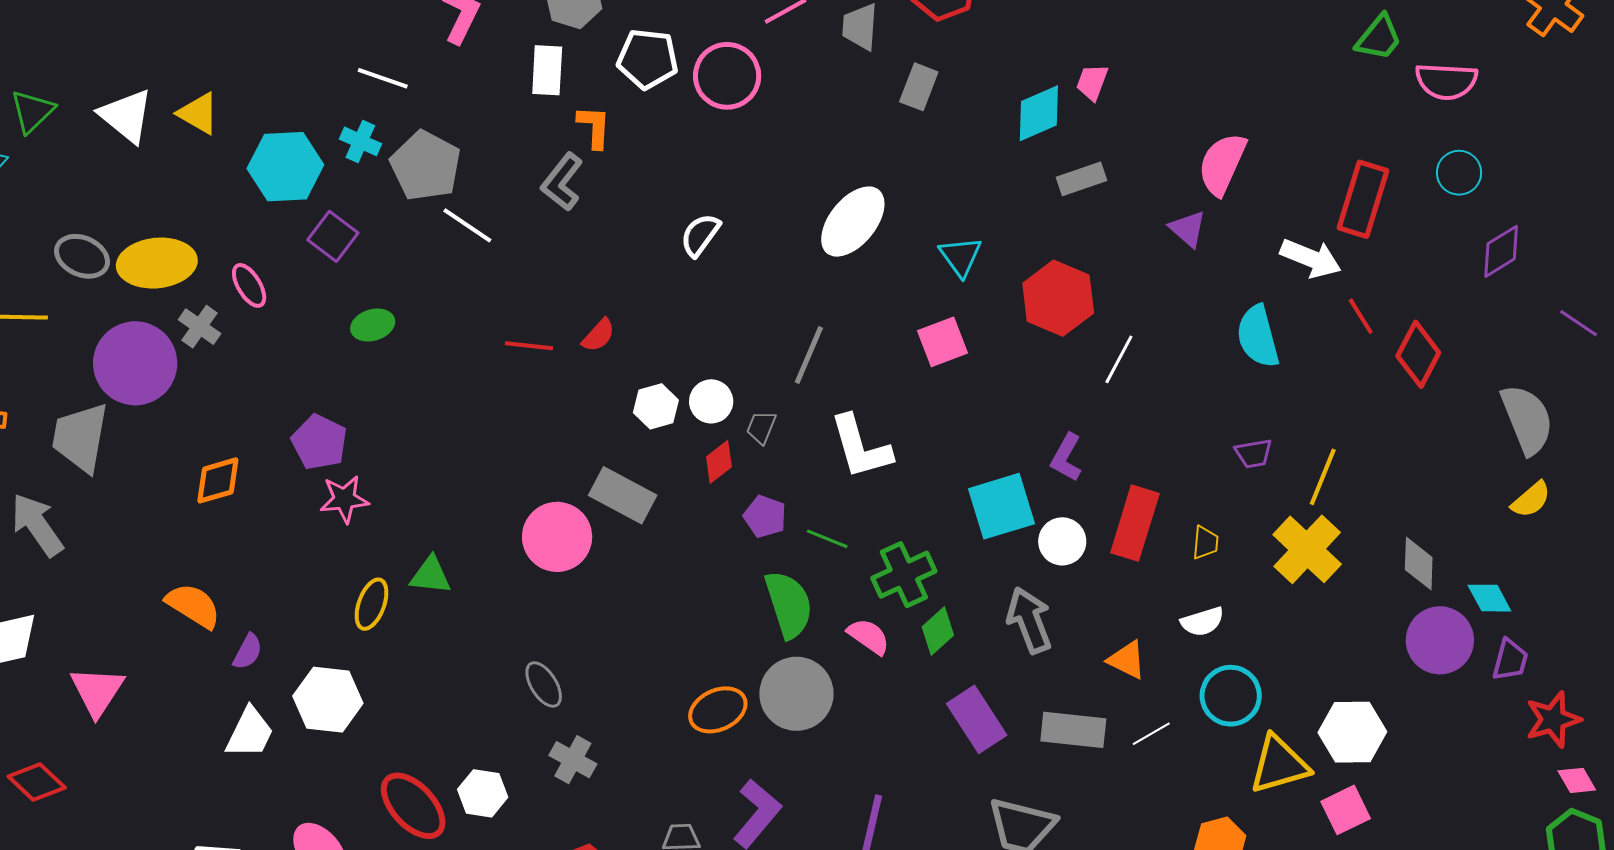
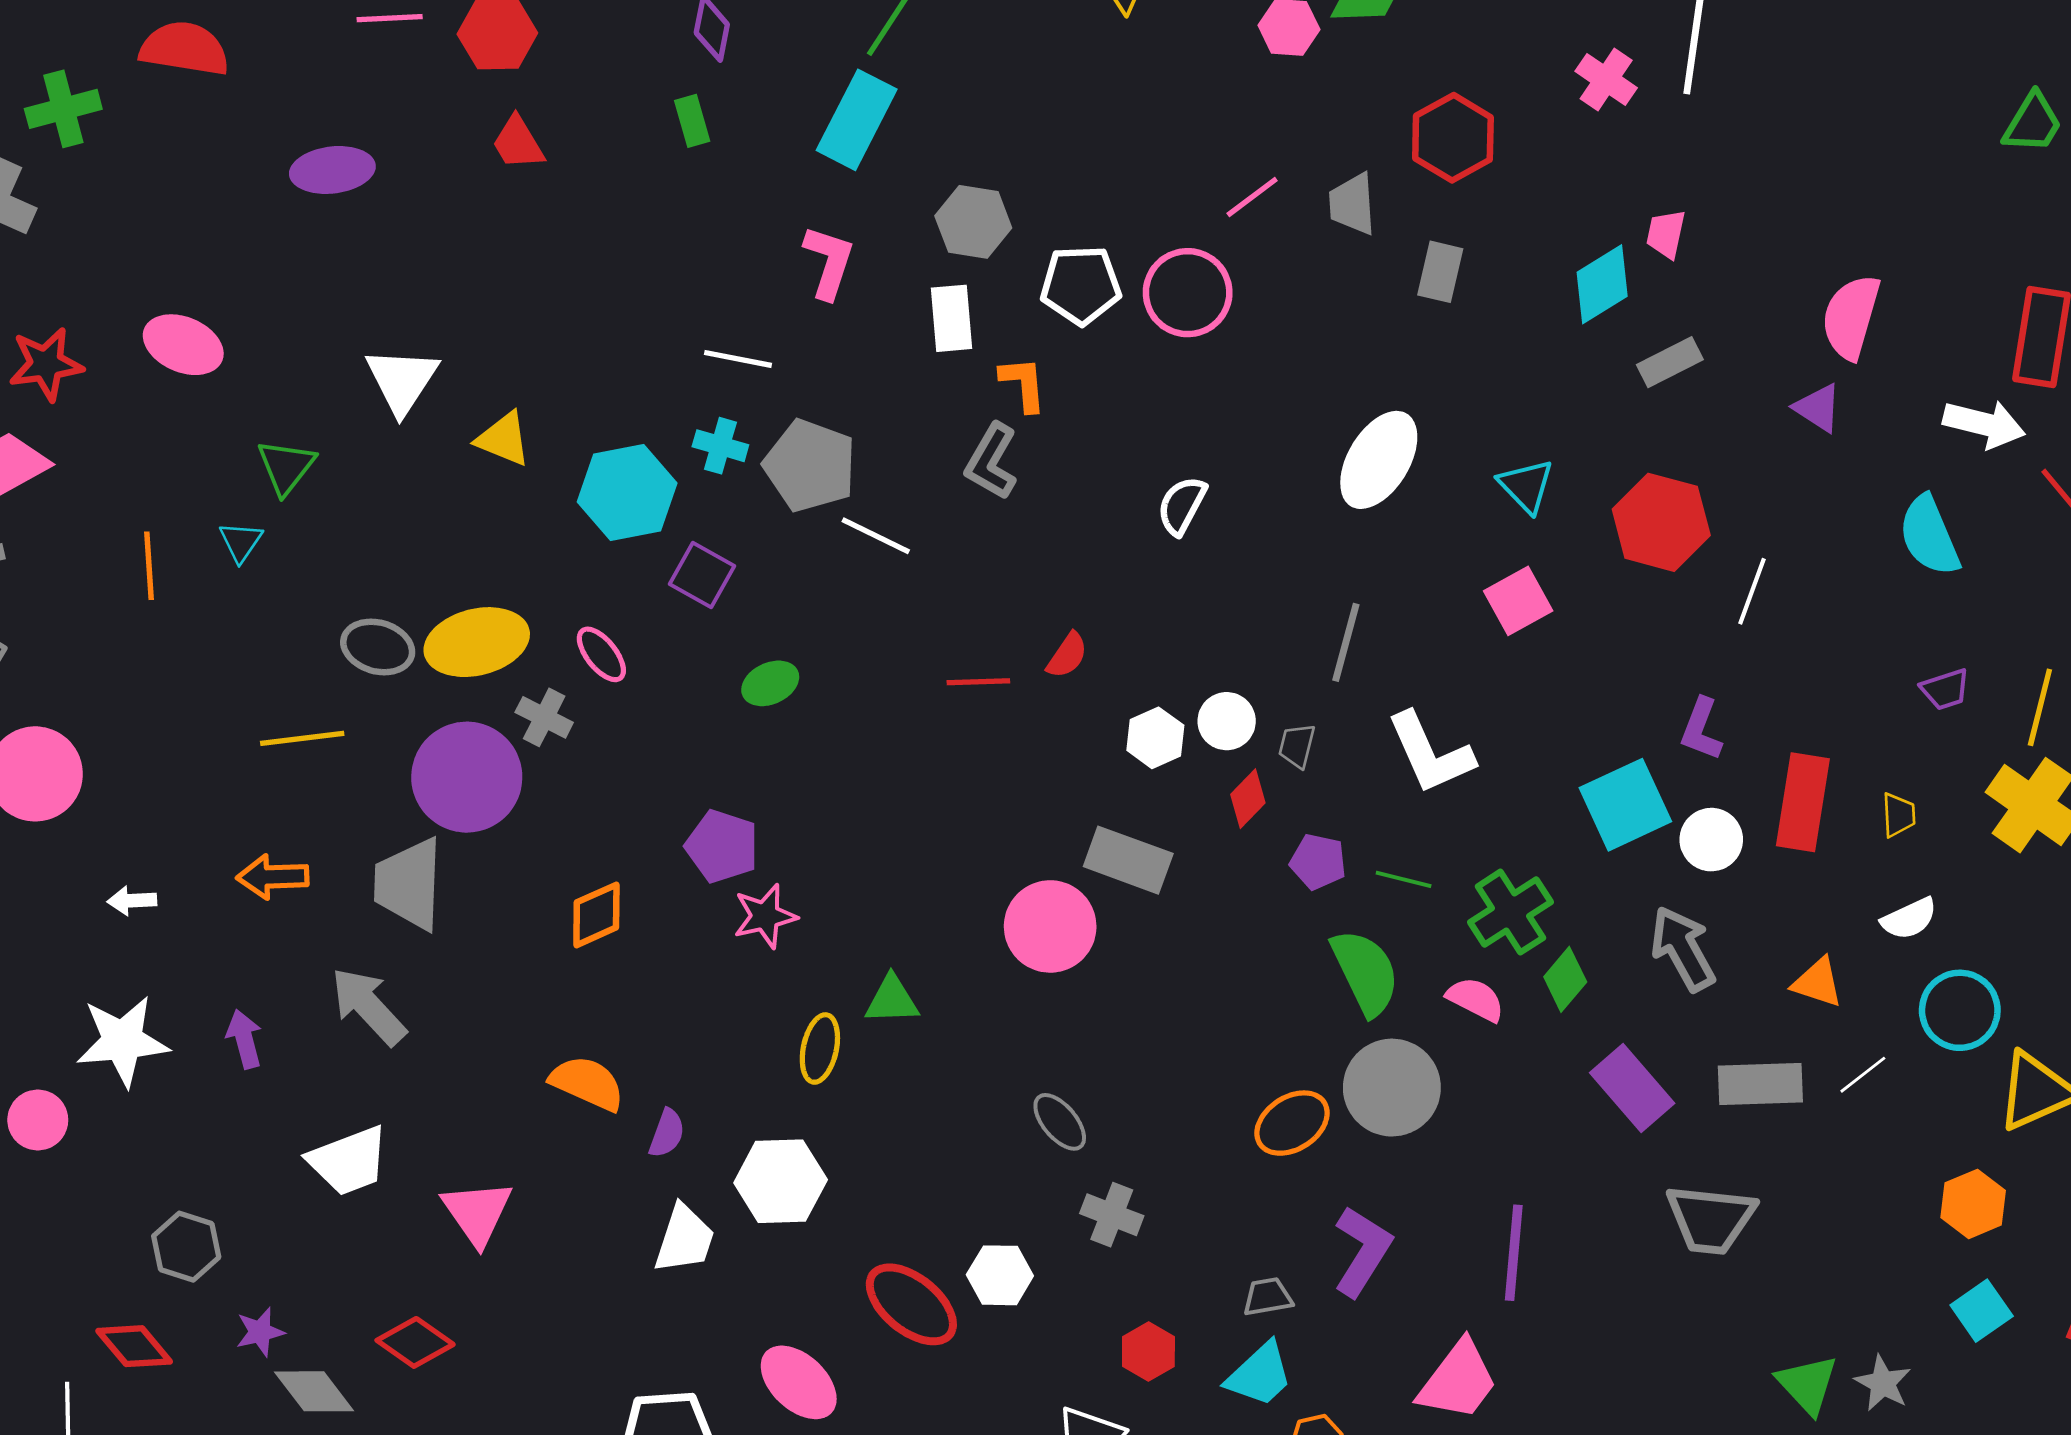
white triangle: (126, 116) -> (402, 380), moved, turned 32

